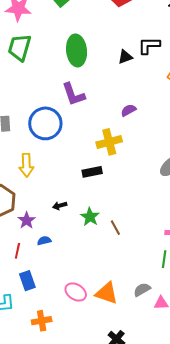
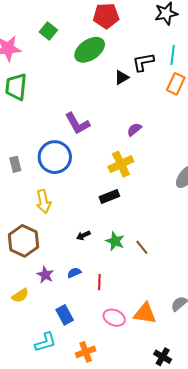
green ellipse: (77, 50) -> (90, 50), moved, turned 72
purple star: (27, 220) -> (45, 275), moved
red line: (17, 251) -> (99, 282), moved

